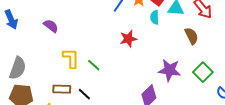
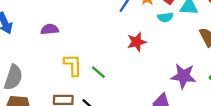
cyan semicircle: (155, 17) -> (165, 17), turned -96
purple semicircle: (51, 26) -> (50, 29), turned -42

